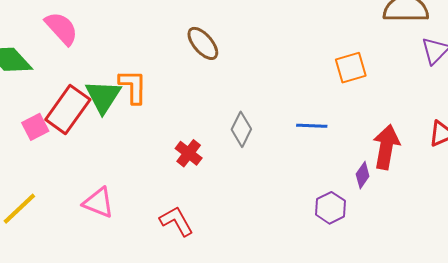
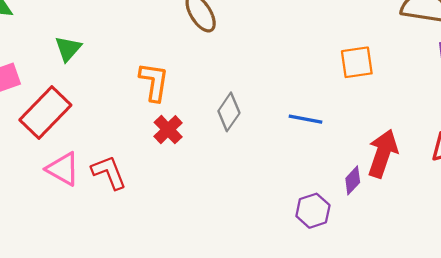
orange L-shape: (133, 86) -> (154, 82), moved
green triangle: (103, 96) -> (68, 49), moved, size x0.7
red rectangle: (68, 109) -> (45, 112), moved
red L-shape: (177, 221) -> (109, 172), moved

